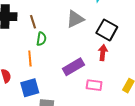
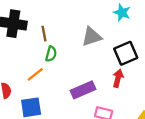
black square: (107, 30) -> (126, 53), turned 30
orange line: (30, 58) -> (35, 74), turned 49

